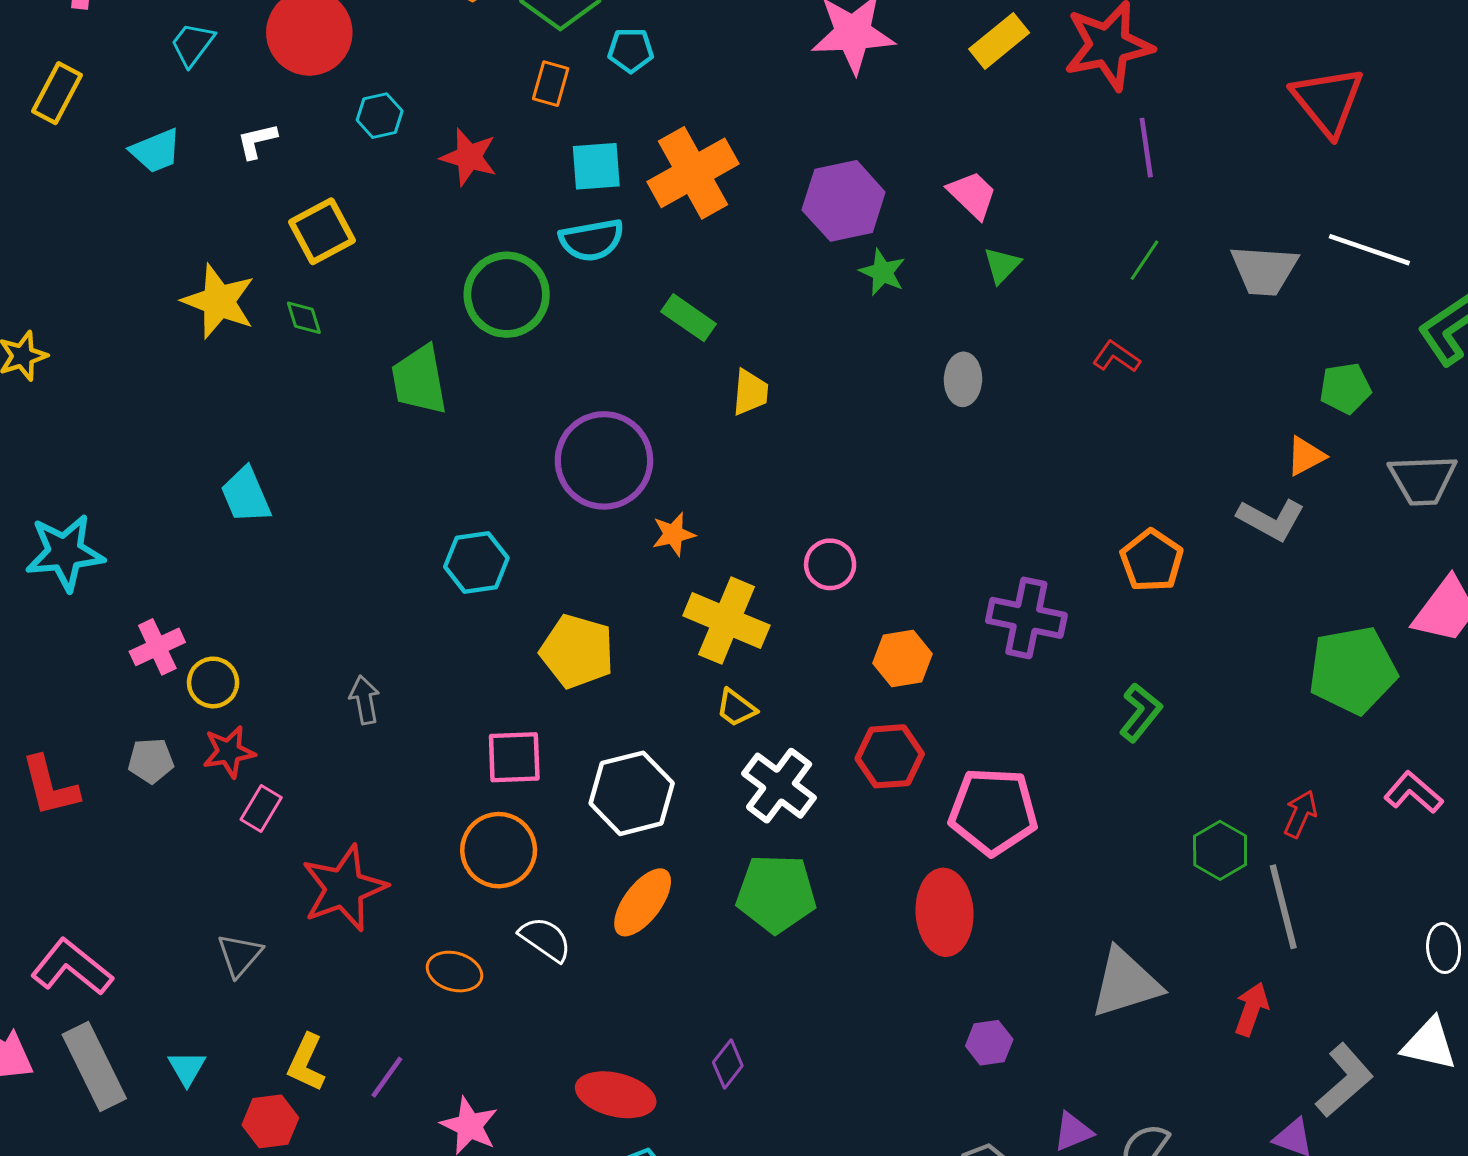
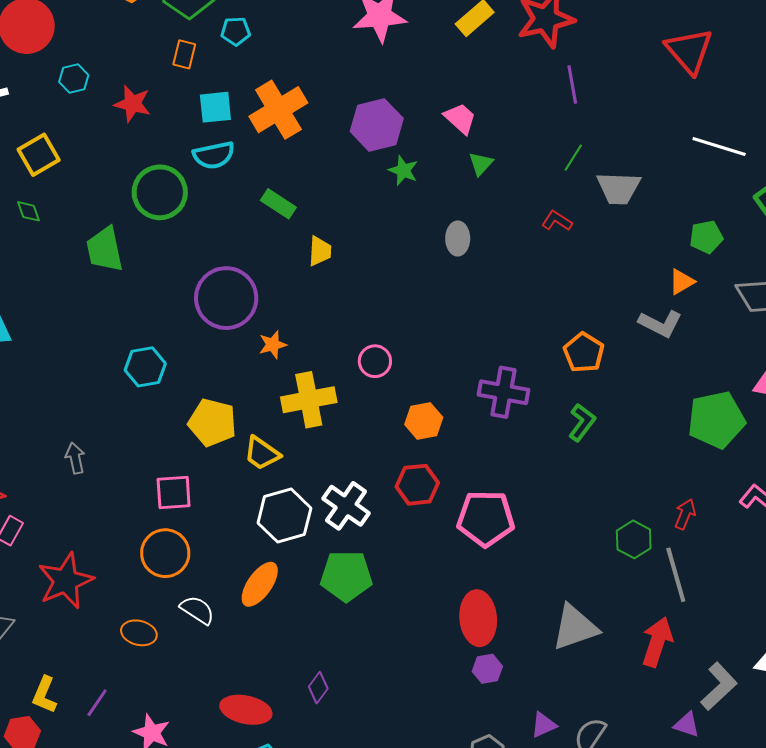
gray trapezoid: (1264, 270) -> (619, 188), moved
yellow cross: (726, 621) -> (309, 400), turned -32
yellow trapezoid: (736, 708) -> (262, 453), moved, size x1.4
green L-shape: (1140, 712) -> (582, 422), moved
white hexagon: (632, 793) -> (284, 516), moved
red ellipse: (945, 912) -> (478, 618), moved
red arrow: (1252, 1009) -> (657, 642), size x1.4

